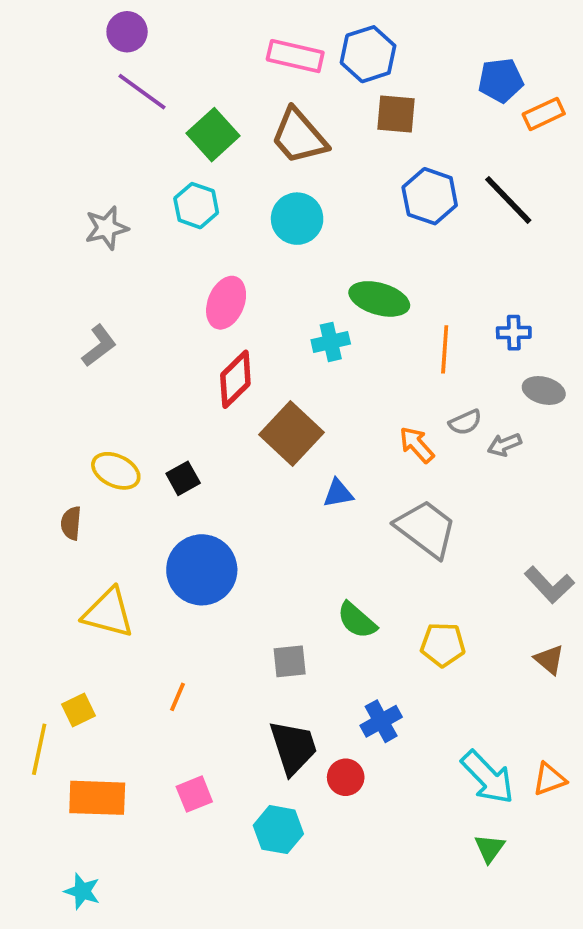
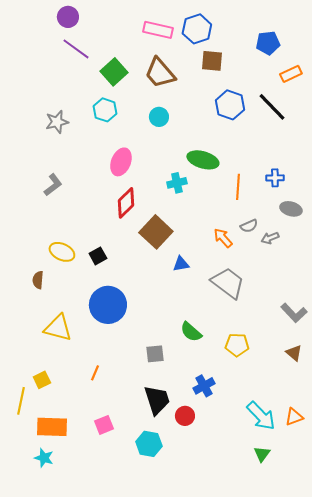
orange rectangle: (544, 114) -> (291, 74), moved
cyan circle: (297, 219) -> (159, 117), size x0.7
cyan star: (82, 891) -> (44, 458), moved

